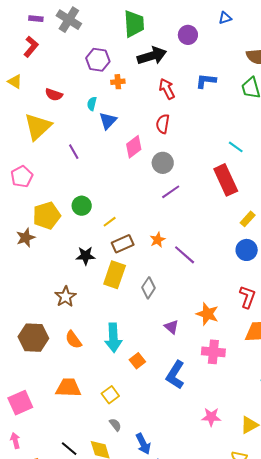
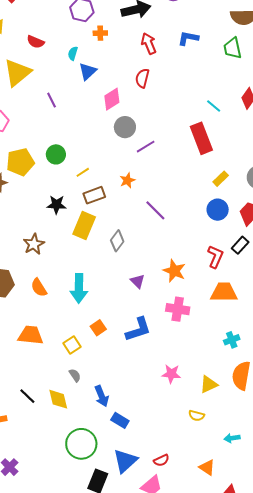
gray circle: (163, 163) -> (125, 127), moved
orange star: (158, 240) -> (127, 180), moved
orange square: (137, 361) -> (98, 328), moved
blue L-shape: (175, 375) -> (138, 329), turned -144

